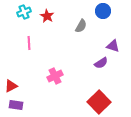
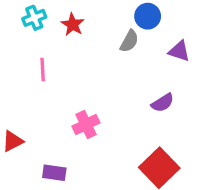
blue circle: (103, 11) -> (148, 16), moved
purple triangle: (113, 46) -> (179, 51), moved
purple rectangle: (16, 105) -> (54, 173), moved

